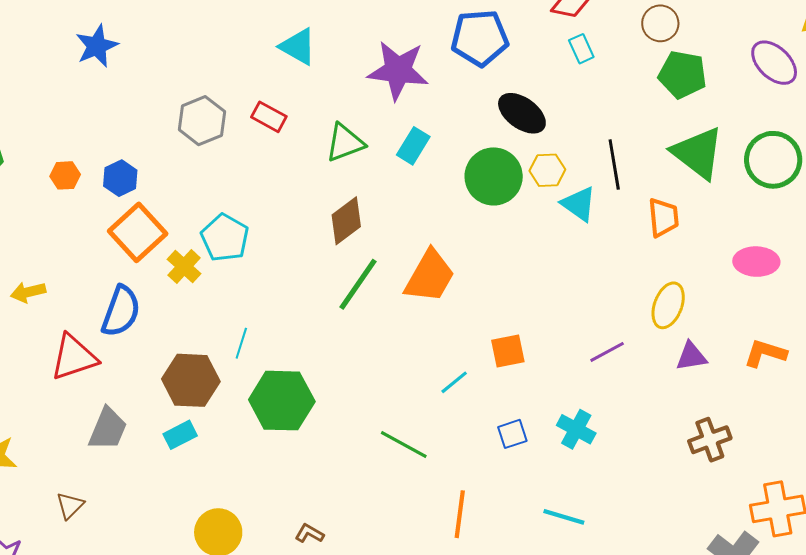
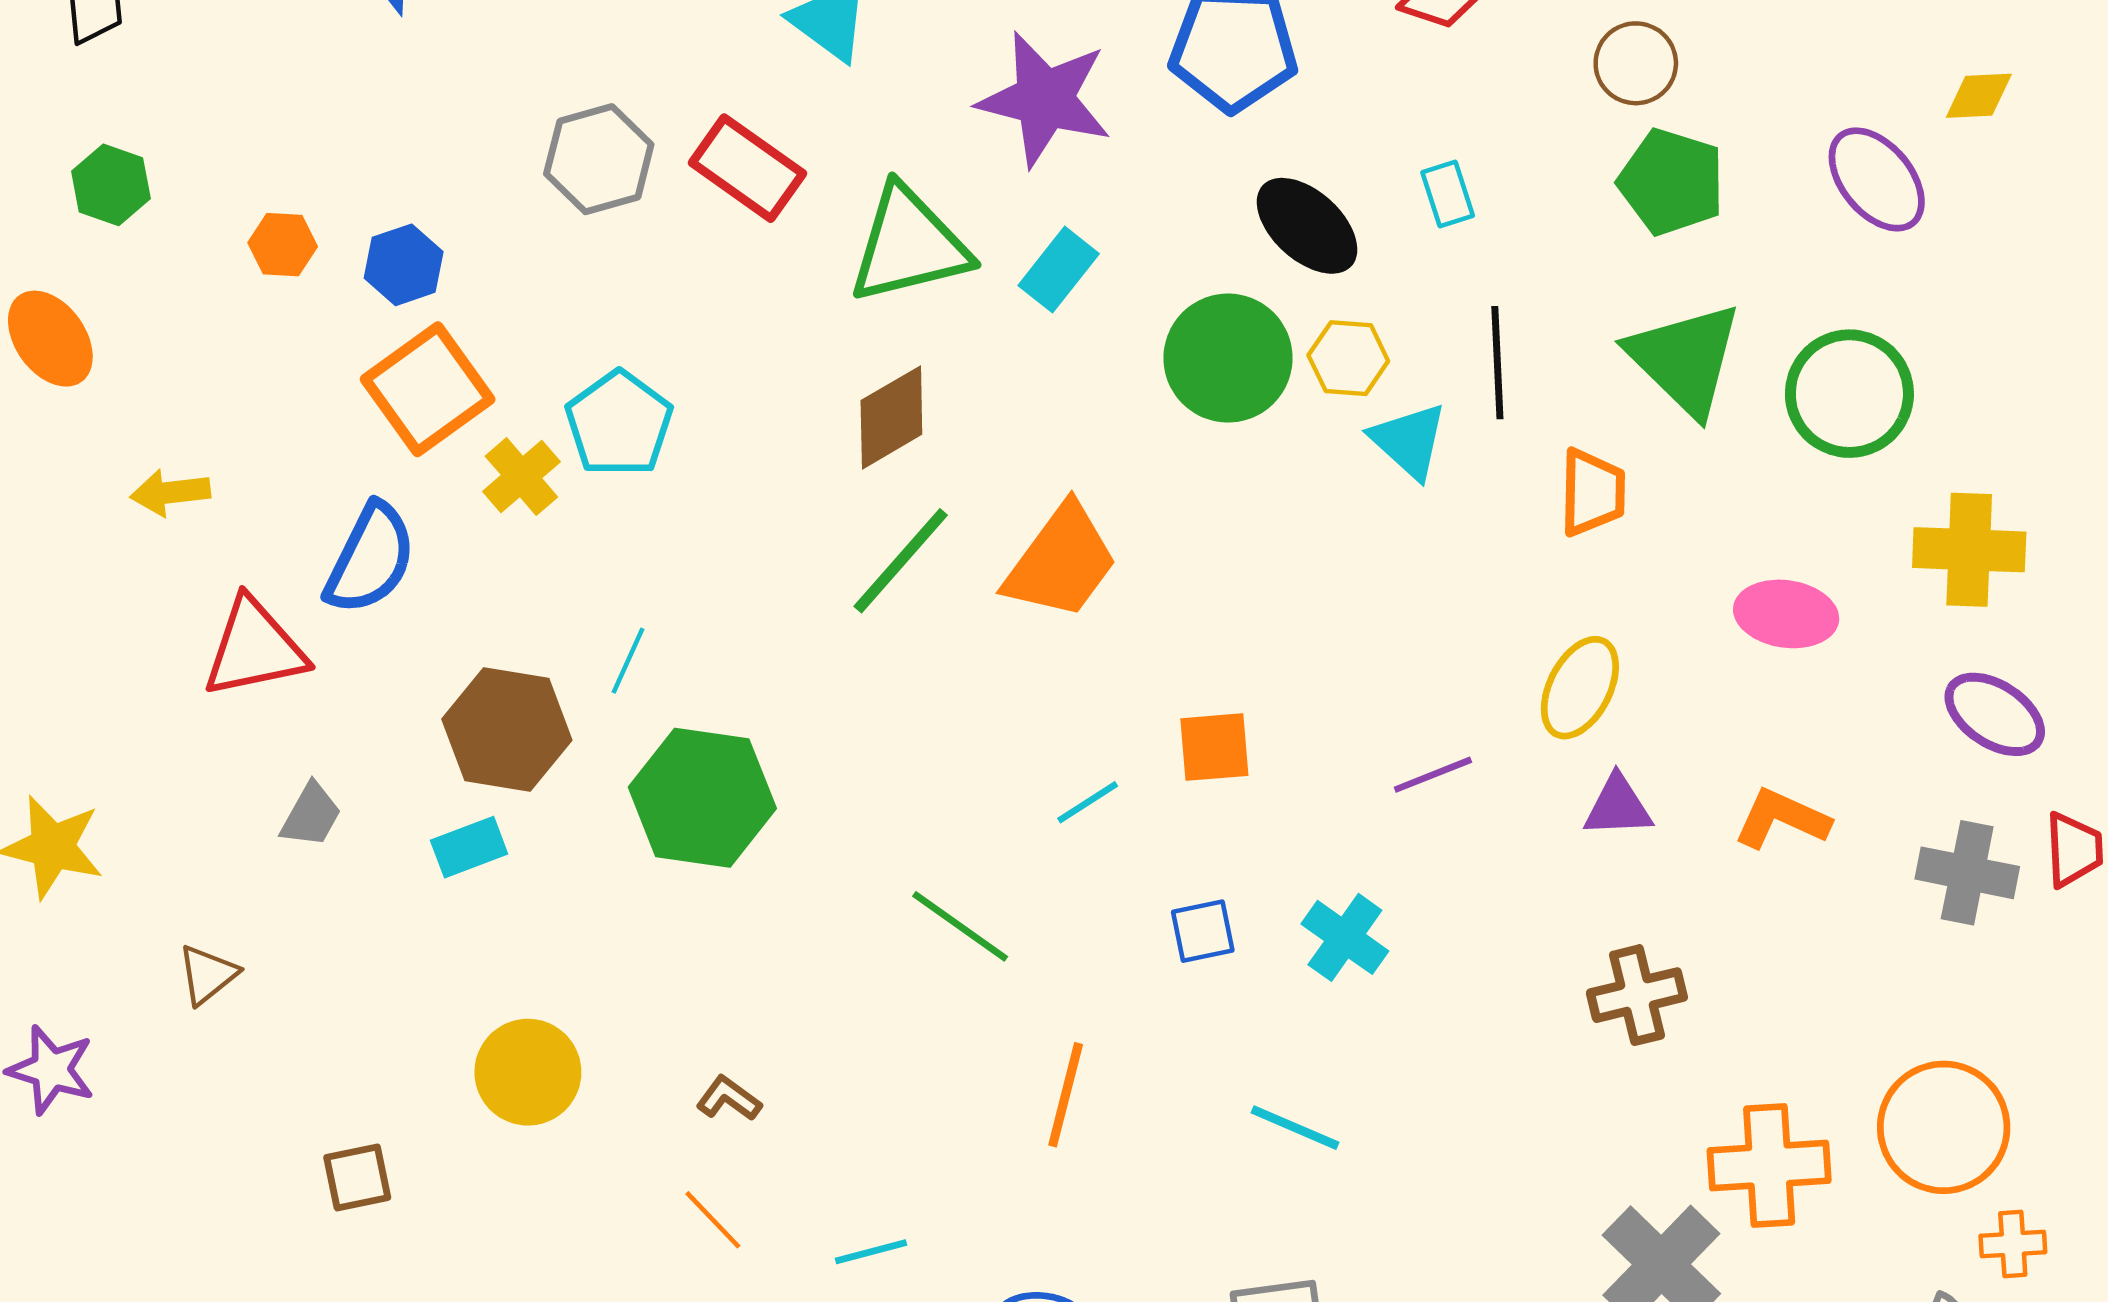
cyan rectangle: (581, 49) -> (1448, 194), moved
red rectangle: (269, 117) -> (747, 168), size x1.4
green triangle: (345, 143) -> (909, 245), size x1.4
gray trapezoid: (108, 429) -> (311, 815), size x0.7

